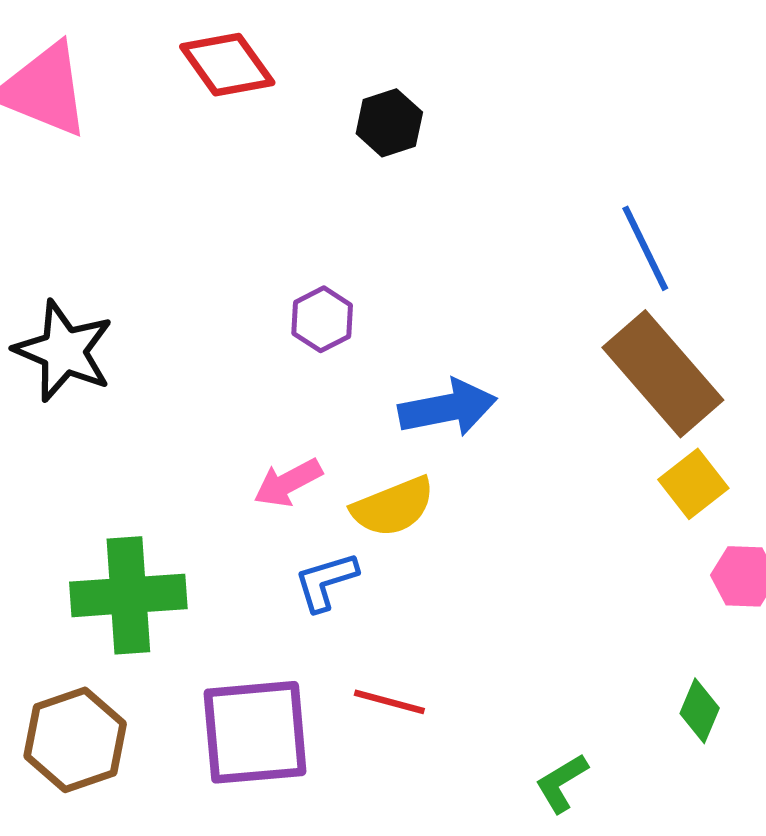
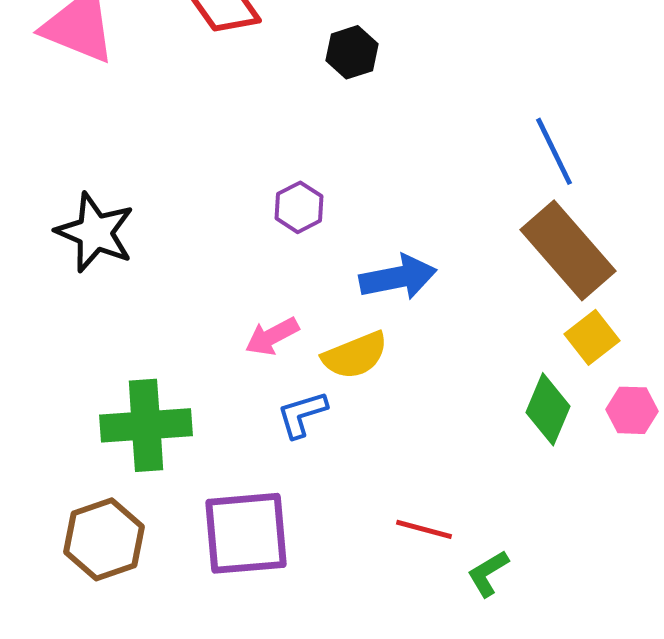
red line: (389, 702) -> (424, 529), moved
green diamond: (700, 711) -> (548, 409), moved, size x1.4

